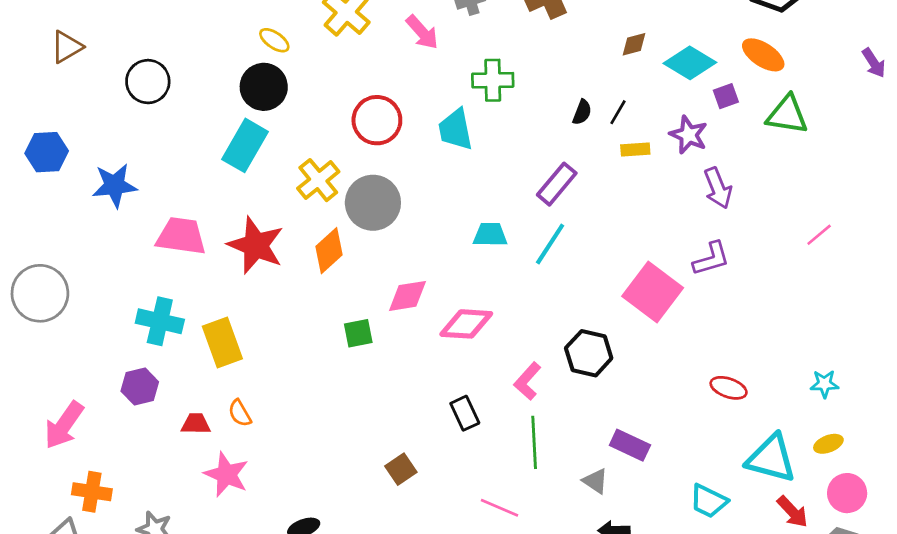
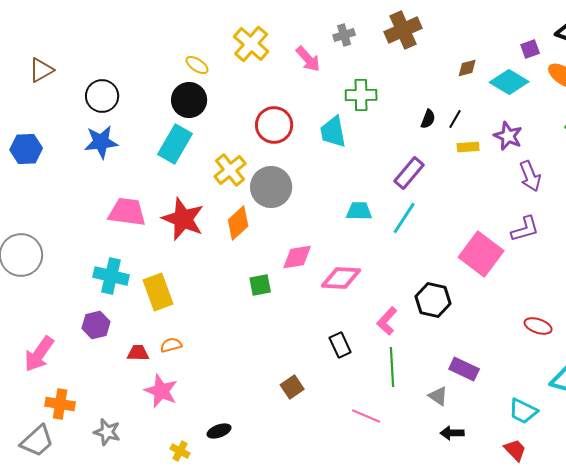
purple square: (726, 96) -> (530, 49), moved
blue star: (115, 185) -> (101, 142), moved
orange semicircle: (240, 413) -> (171, 345), turned 105

